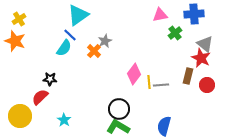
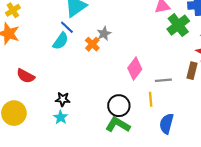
green cross: (175, 33) -> (178, 25), size x1.5
black star: (50, 79) -> (63, 99), moved
yellow line: (149, 82) -> (151, 99), moved
red semicircle: (40, 97) -> (26, 76), moved, turned -108

